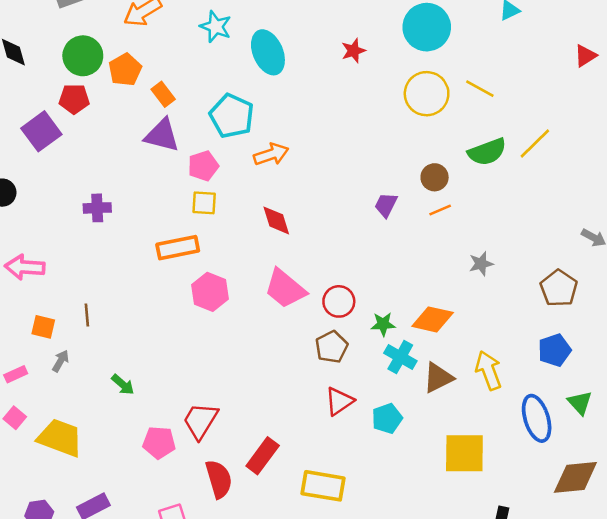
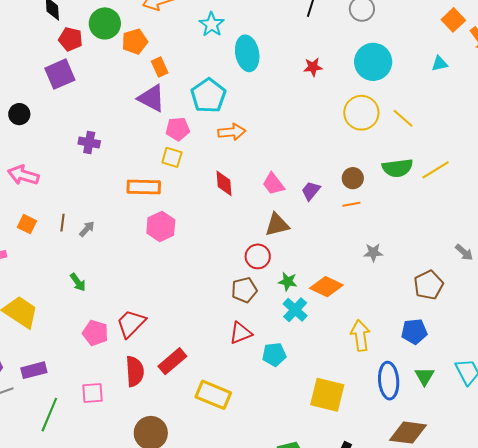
red pentagon: (74, 99) -> (70, 39), moved
pink trapezoid: (285, 289) -> (273, 184), moved, size x0.7
gray arrow: (61, 361) -> (87, 229), moved
brown triangle: (438, 378) -> (277, 225), moved

